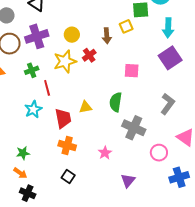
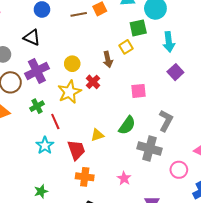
purple square: (170, 58) -> (175, 72), size x0.7
green semicircle: (116, 102) -> (127, 125), turned -144
gray L-shape: (168, 104) -> (166, 121), moved

